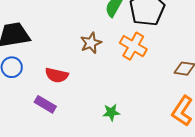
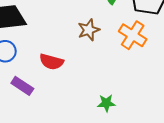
purple rectangle: (45, 104) -> (22, 86), moved

